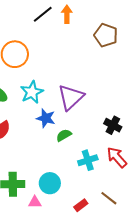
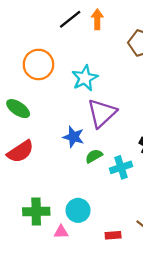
cyan star: (32, 92) -> (85, 78), moved
cyan cross: (88, 160) -> (121, 167), moved
red rectangle: (81, 205) -> (113, 235), turned 32

